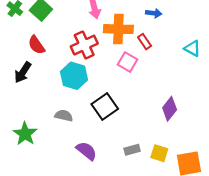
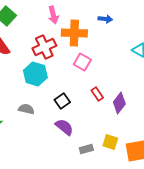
red rectangle: (145, 42) -> (97, 94), moved
black square: (105, 106) -> (62, 101), size x0.7
gray rectangle: (132, 150) -> (86, 149), moved
purple semicircle: (87, 151) -> (64, 127), moved

